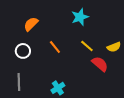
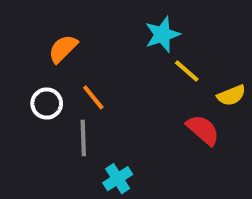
yellow line: (87, 46) -> (187, 71), moved
orange line: (55, 47) -> (93, 97), moved
gray line: (19, 82) -> (83, 138), moved

